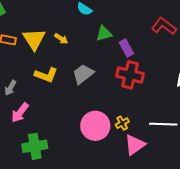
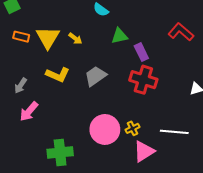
green cross: (35, 146) -> (60, 152), moved

